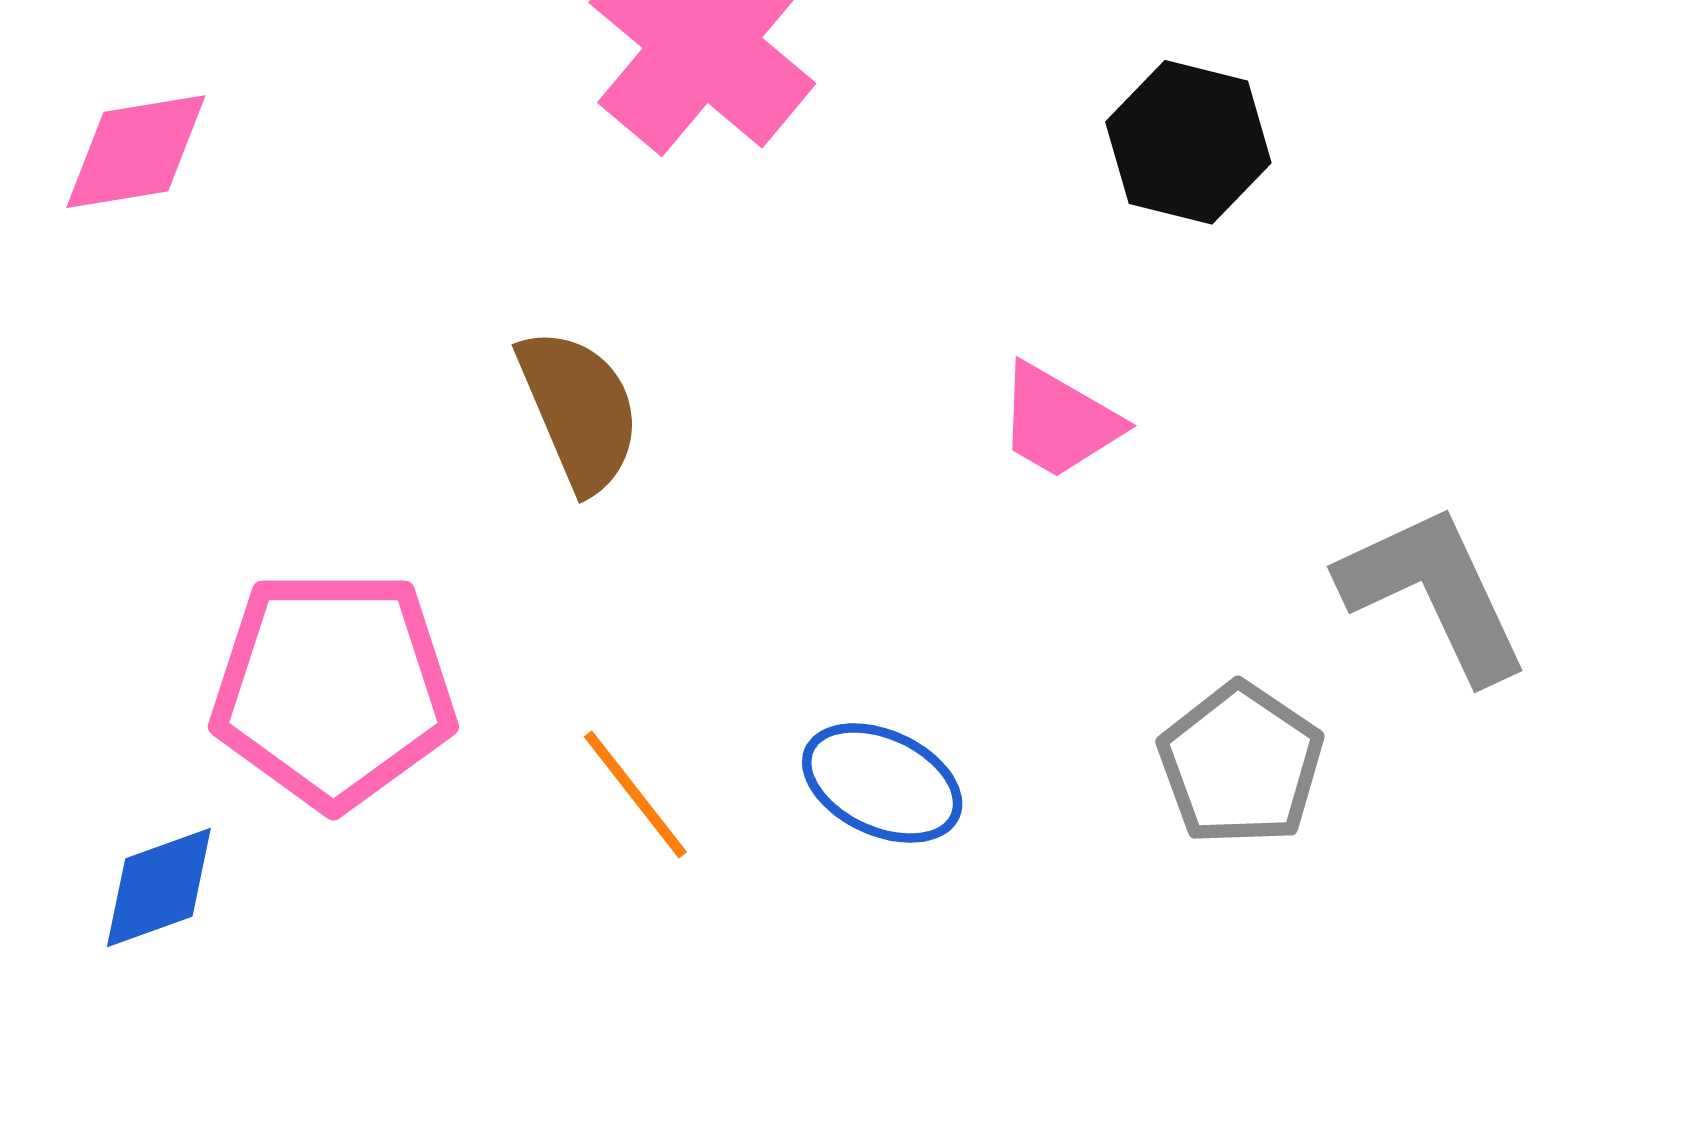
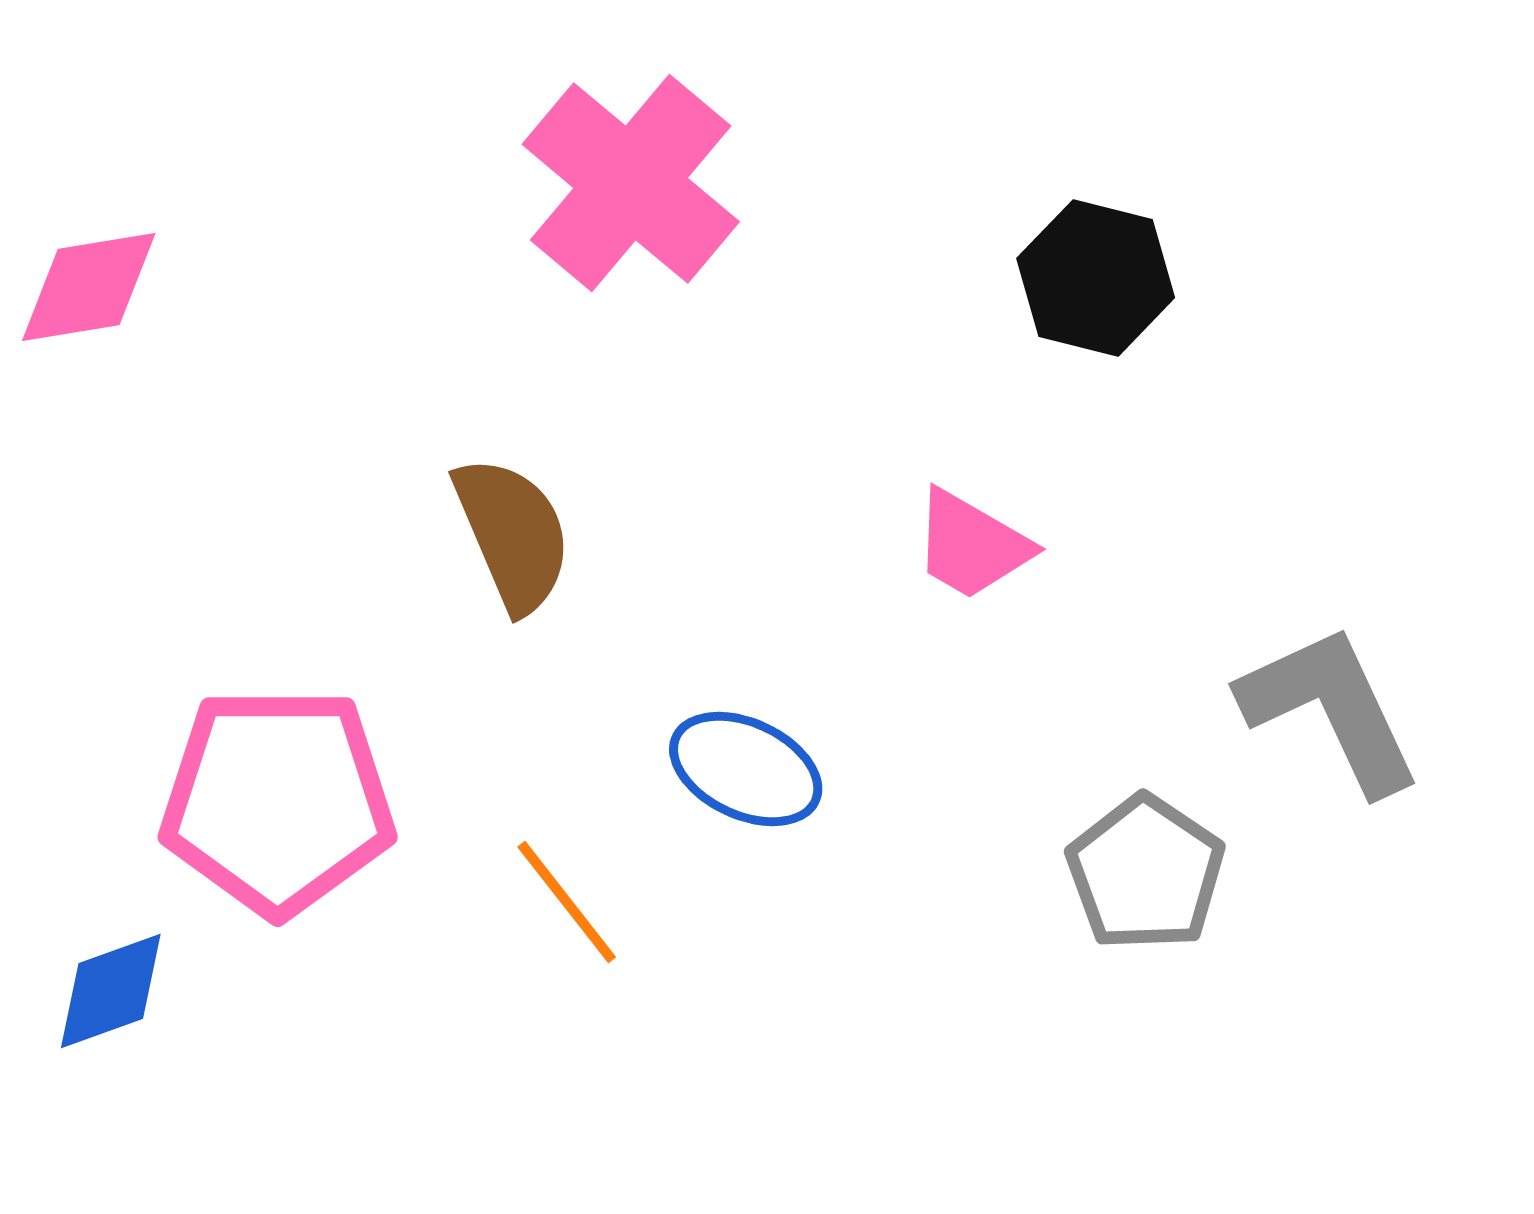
blue ellipse: (882, 783) -> (746, 769), moved

